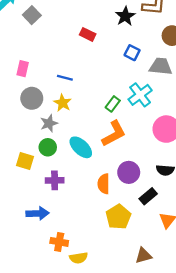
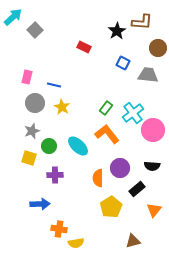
blue line: (65, 78) -> (54, 85), moved
cyan cross: (140, 95) -> (133, 113), moved
gray star: (49, 123) -> (32, 131), moved
orange L-shape: (114, 134) -> (107, 134), turned -100

